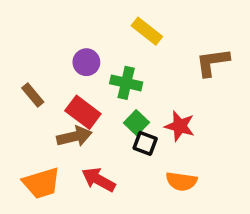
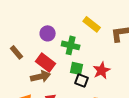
yellow rectangle: (147, 31) -> (92, 24), moved
green square: (136, 123) -> (77, 68), turned -32
red star: (180, 126) -> (102, 70), turned 30

